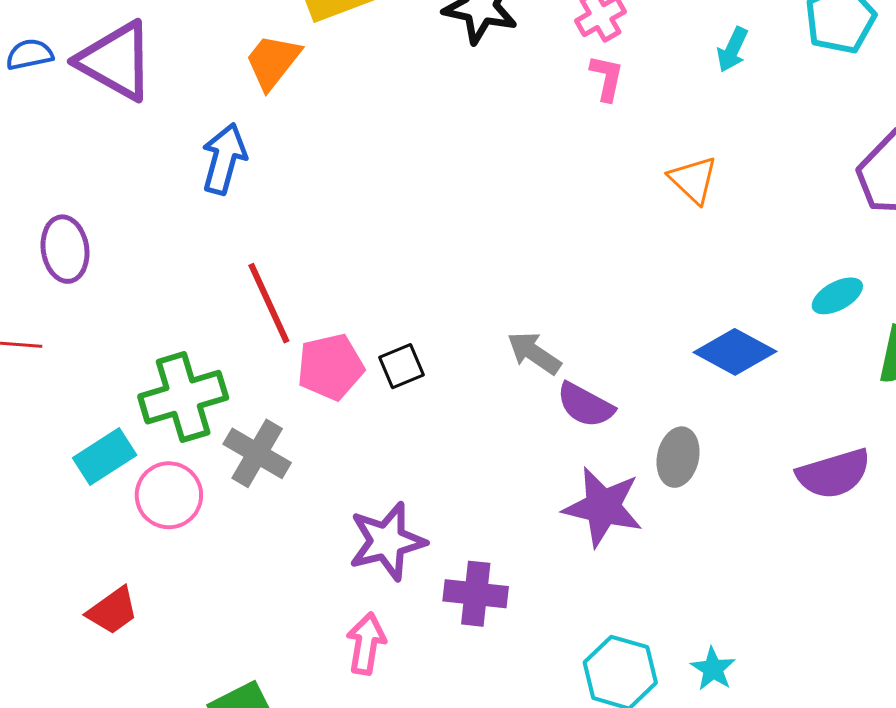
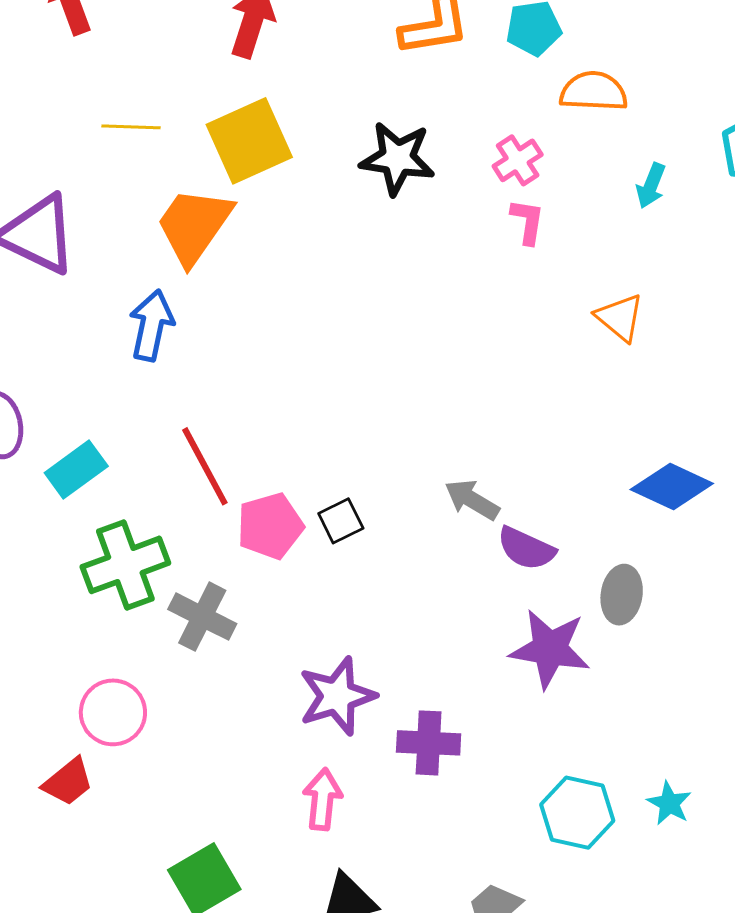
orange trapezoid: (273, 62) -> (194, 226), size x1.4
cyan rectangle: (105, 457) -> (76, 470), moved
pink circle: (169, 495) -> (113, 712), moved

